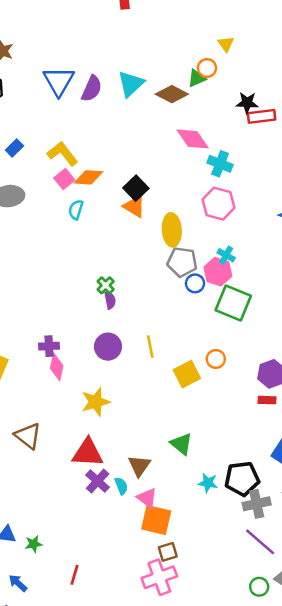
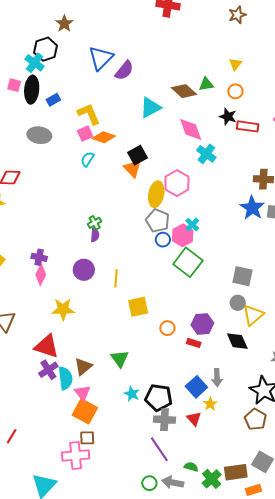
orange circle: (207, 68) -> (235, 91), moved
cyan triangle: (131, 84) -> (150, 108), moved
black star: (247, 103) -> (228, 117), moved
pink hexagon: (219, 204) -> (177, 183), moved
orange circle: (216, 359) -> (167, 328), moved
cyan semicircle: (121, 486) -> (65, 378), size x1.6

